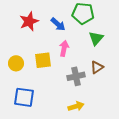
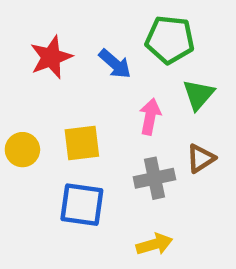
pink arrow: (64, 48) -> (150, 117), moved
blue square: (24, 97) -> (82, 205), moved

